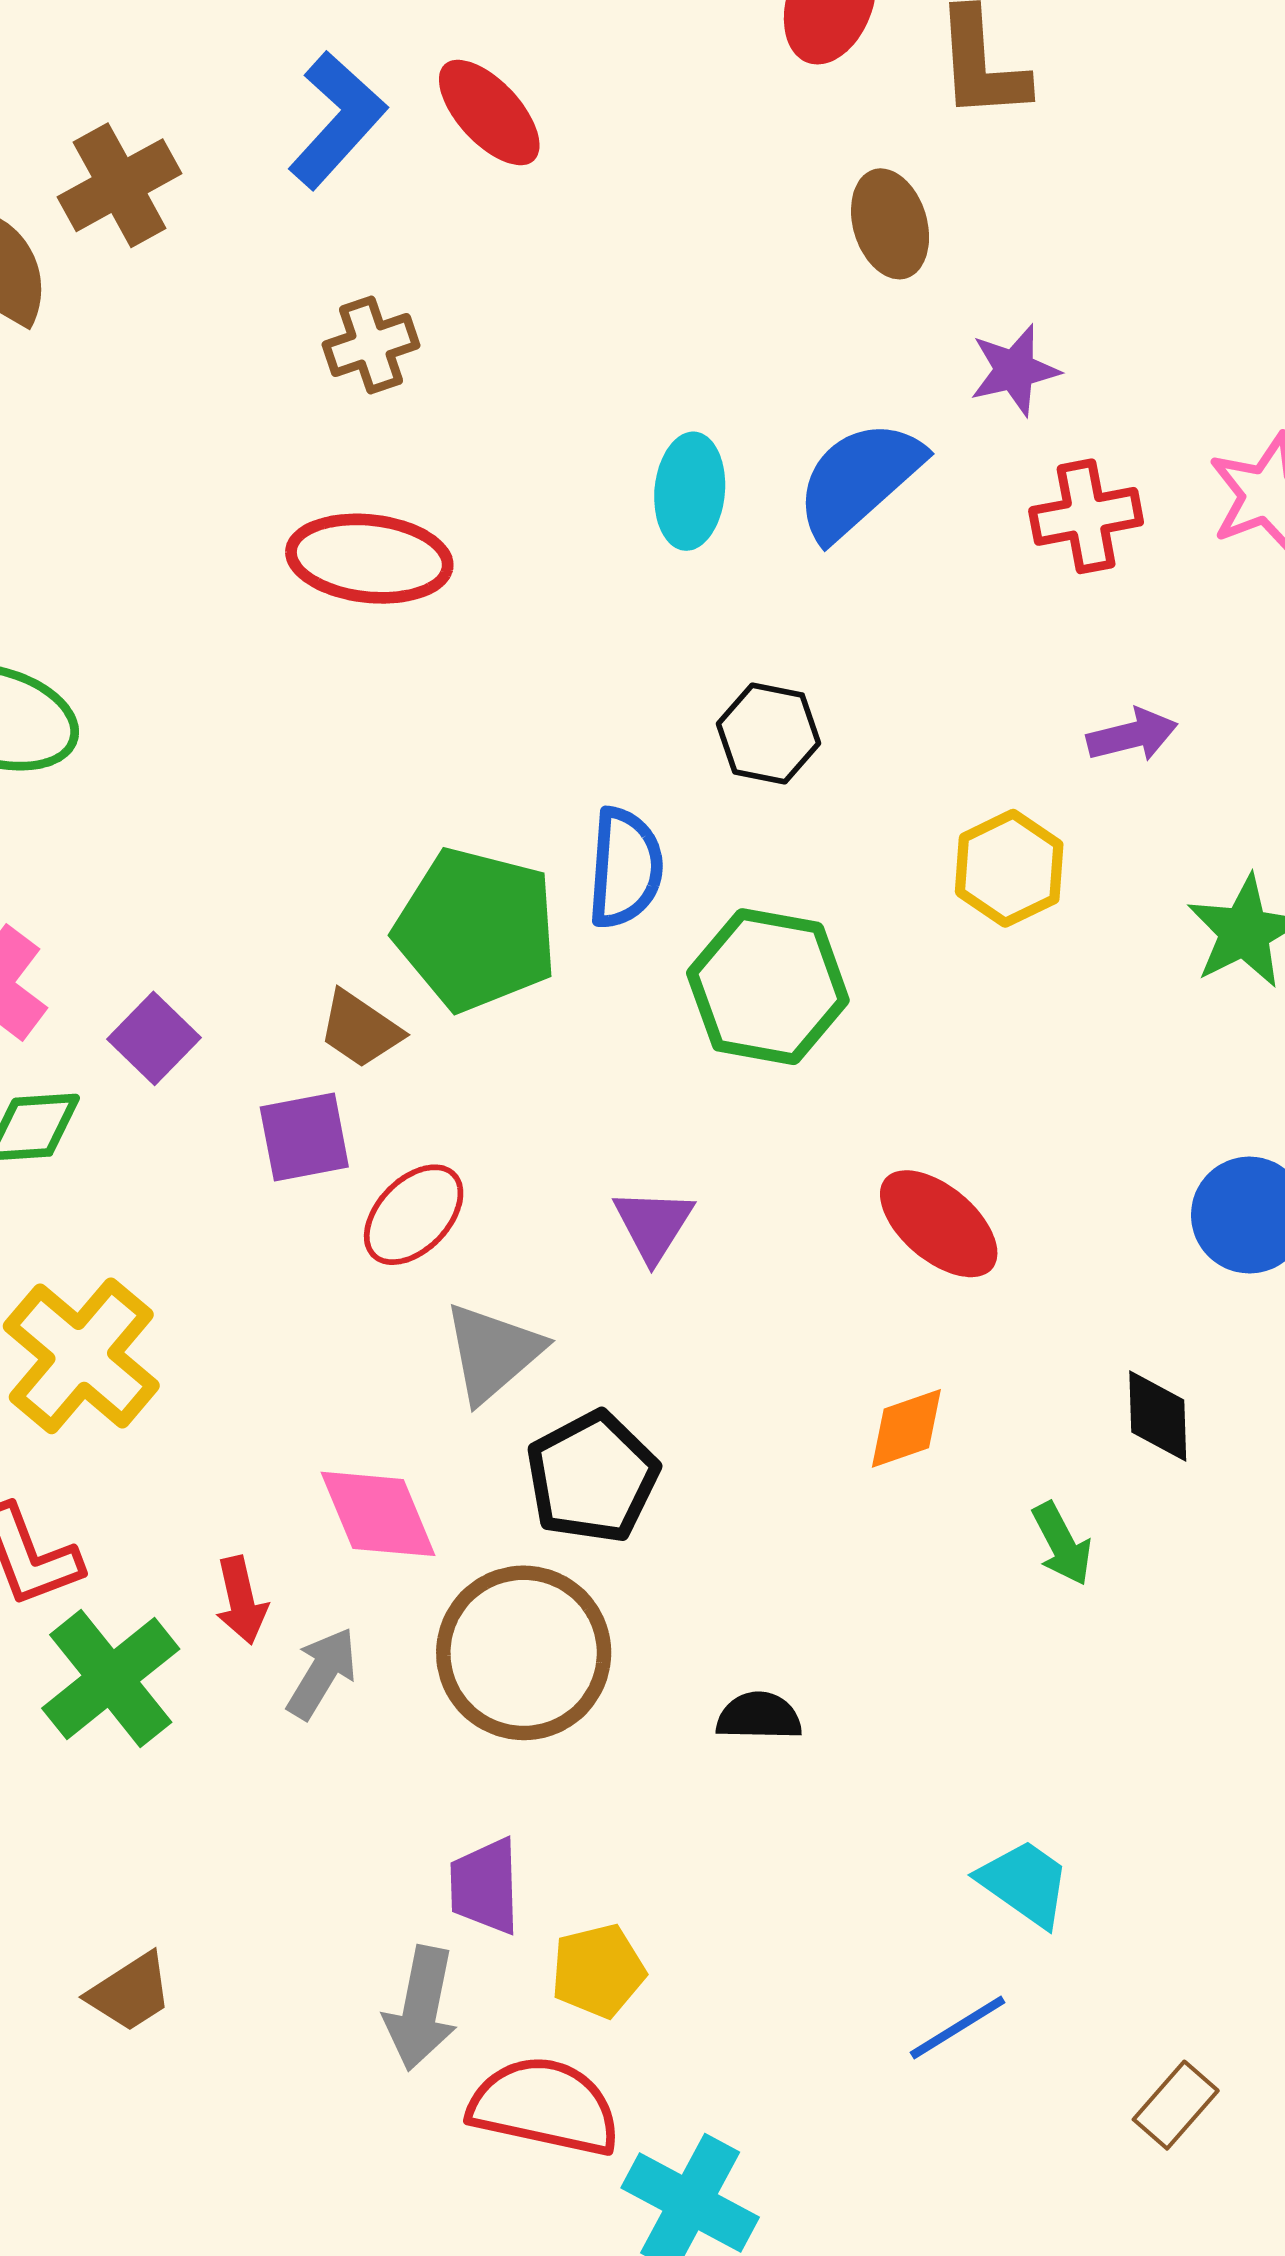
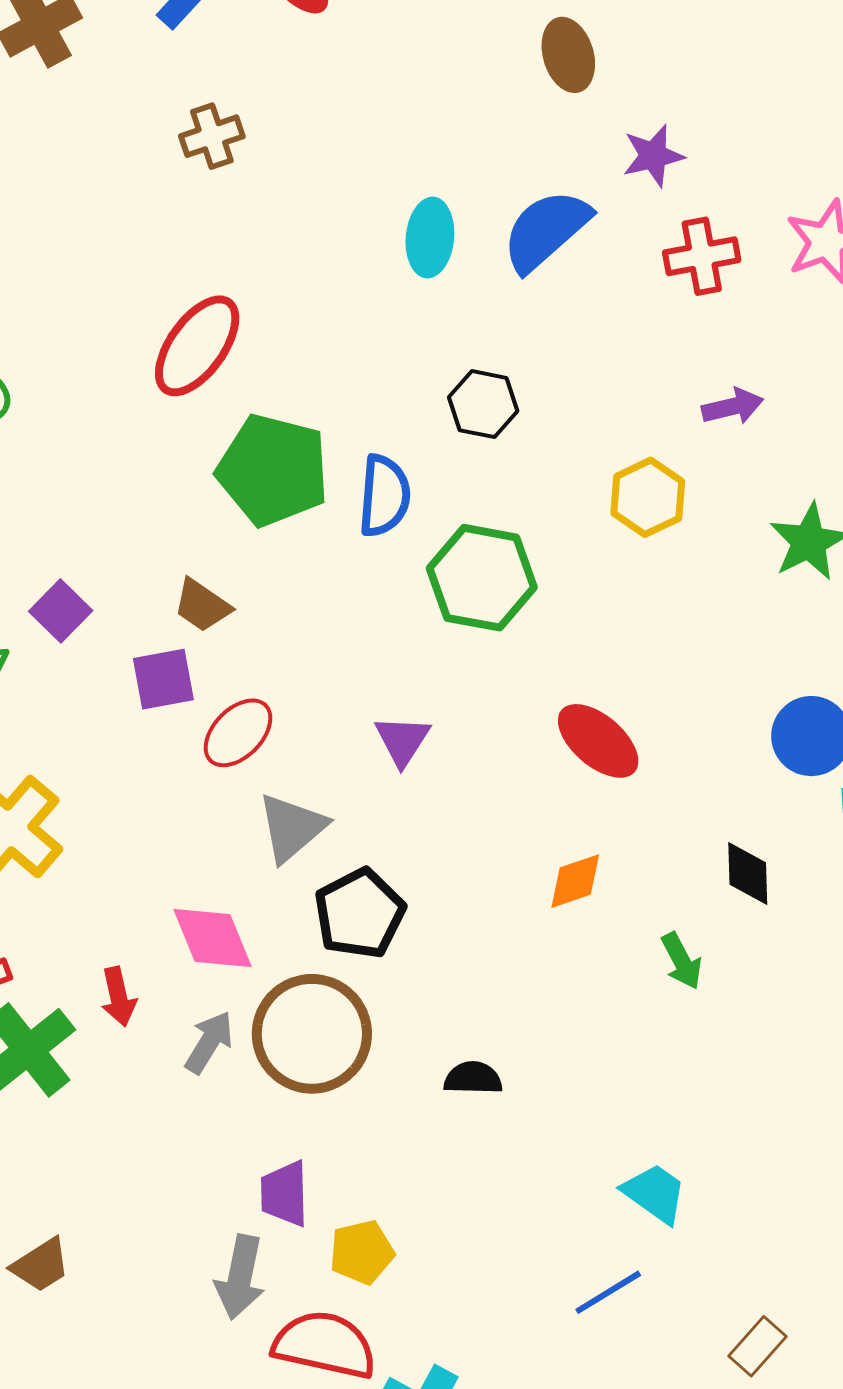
red ellipse: (369, 559) -> (197, 346), moved, turned -61
green pentagon: (476, 930) -> (273, 470), moved
gray arrow: (322, 1673) -> (209, 1042), moved

